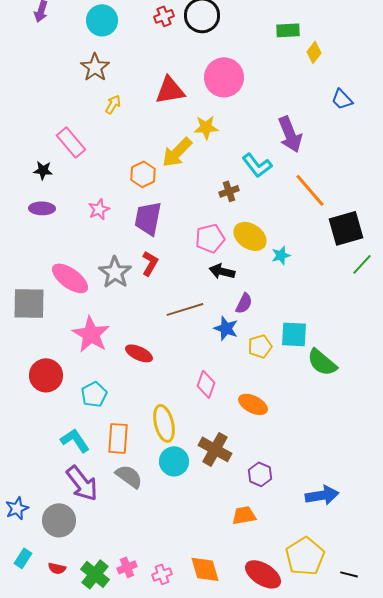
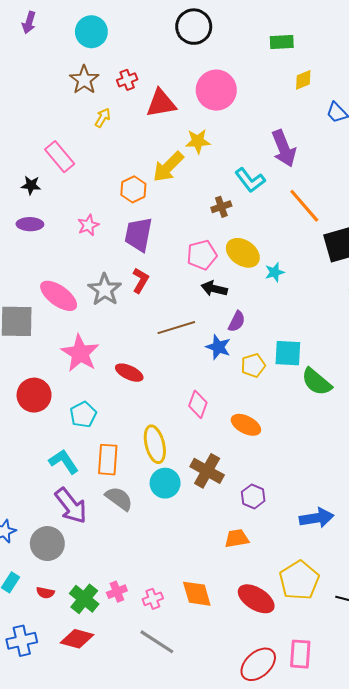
red cross: (164, 16) -> (127, 80), moved
yellow diamond: (314, 52) -> (303, 80), moved, turned 30

